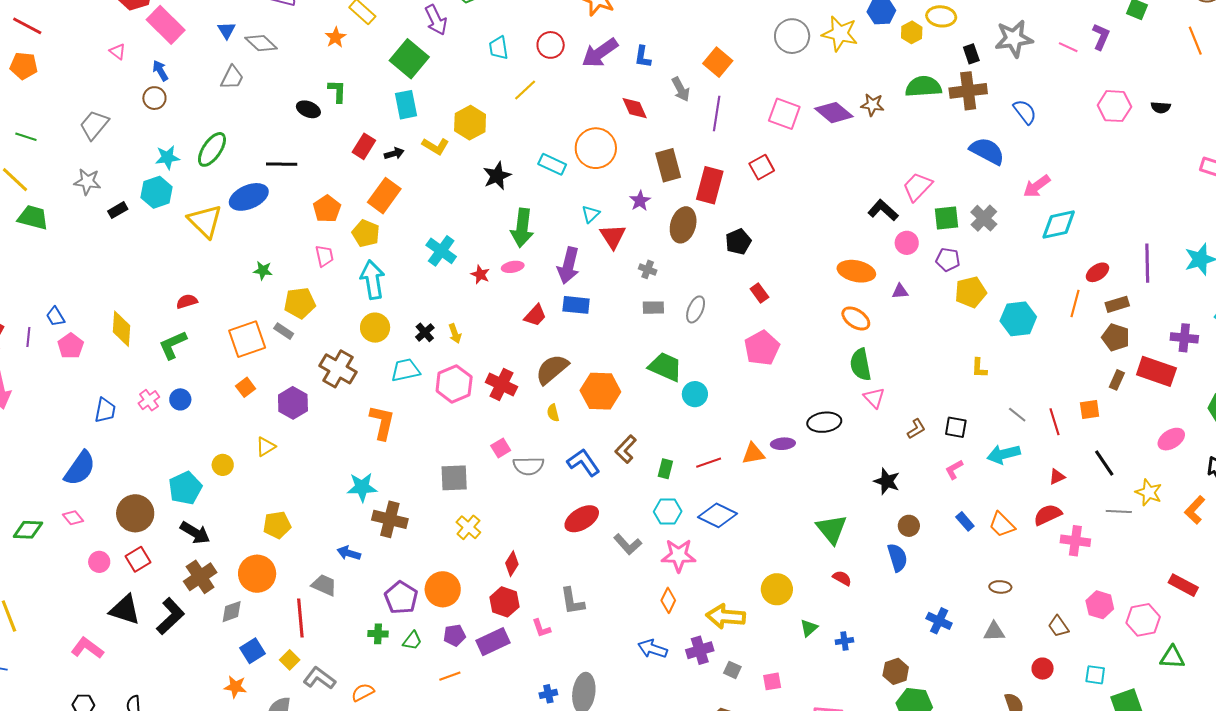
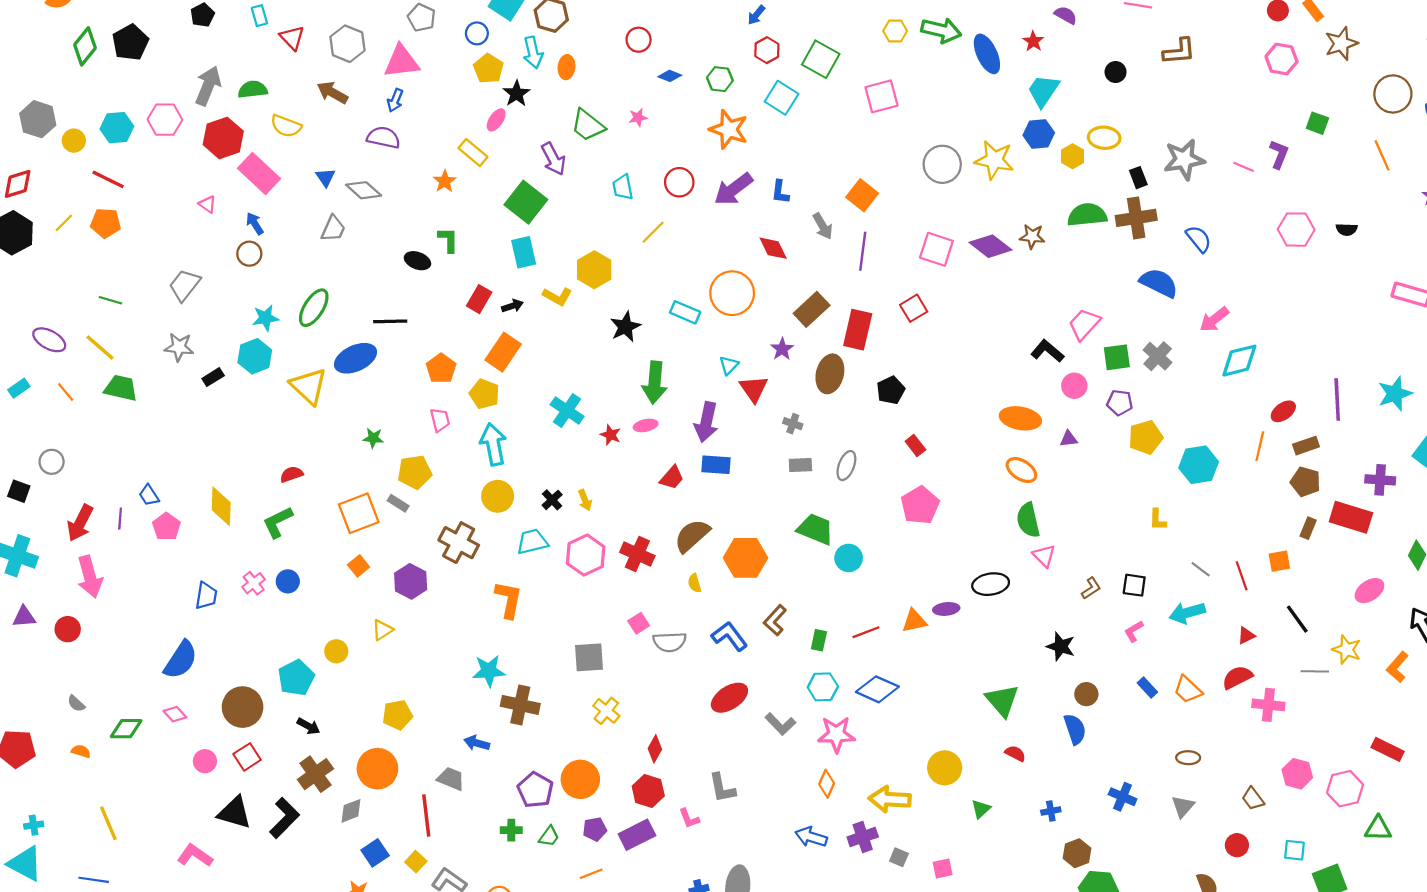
brown rectangle: (668, 165) -> (812, 309), turned 64
black arrow: (195, 533) -> (309, 726), size x0.7
gray triangle: (994, 632) -> (1183, 806), turned -45
blue cross: (844, 641) -> (1051, 811), moved

